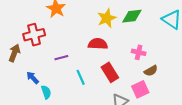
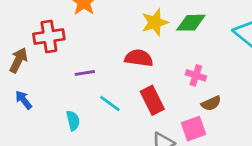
cyan line: (81, 77) -> (110, 104), turned -35
blue arrow: (33, 78) -> (24, 100), moved
cyan semicircle: (46, 92) -> (73, 121), moved

